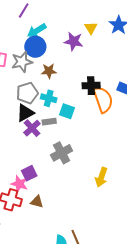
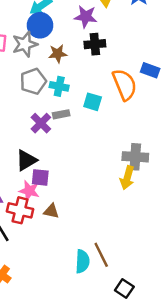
black cross: (91, 86) -> (95, 44), moved
cyan square: (67, 111) -> (93, 102), moved
black triangle: (25, 113) -> (26, 160), moved
gray cross: (62, 153) -> (135, 157), moved, turned 35
purple square: (29, 173) -> (40, 177), turned 35

